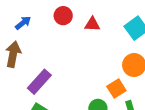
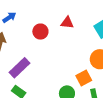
red circle: (63, 16) -> (40, 32), moved

